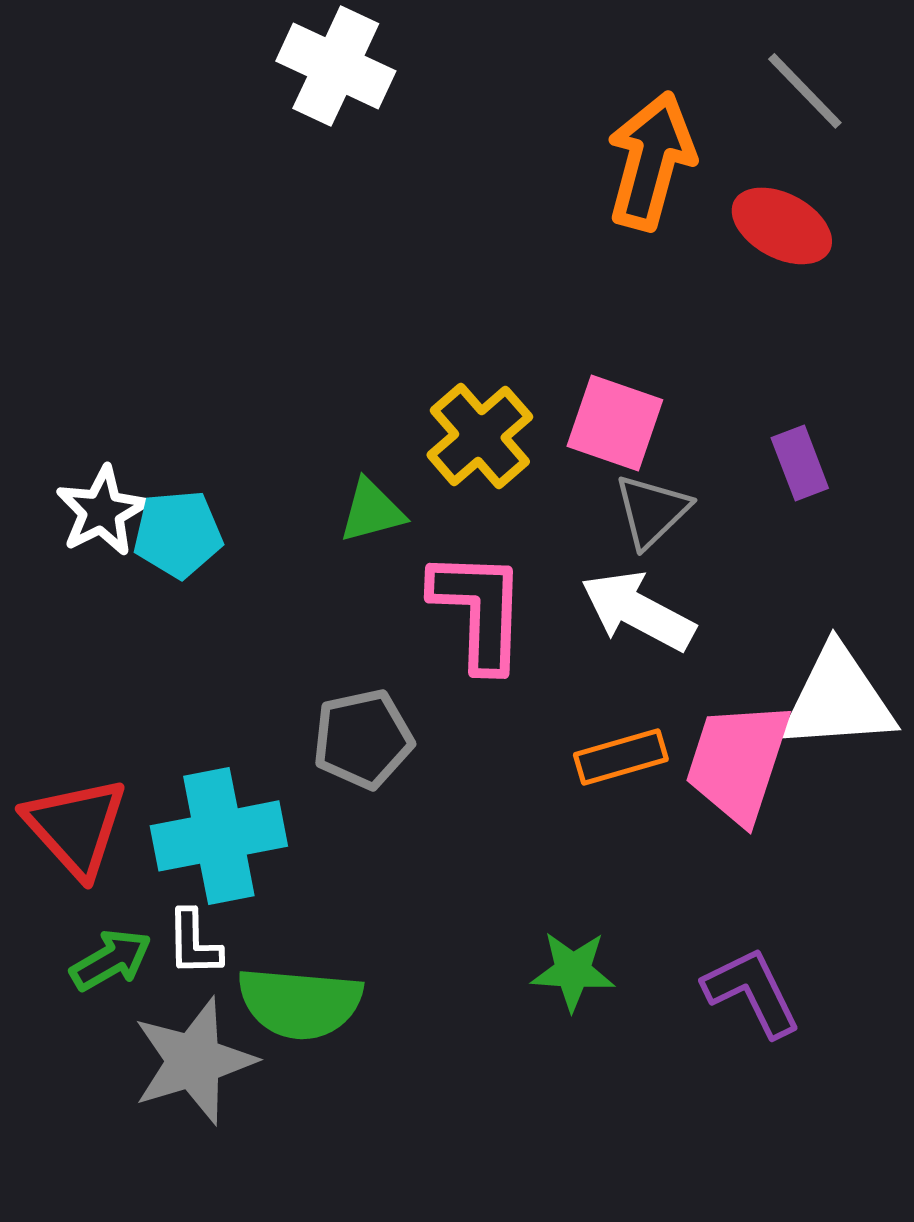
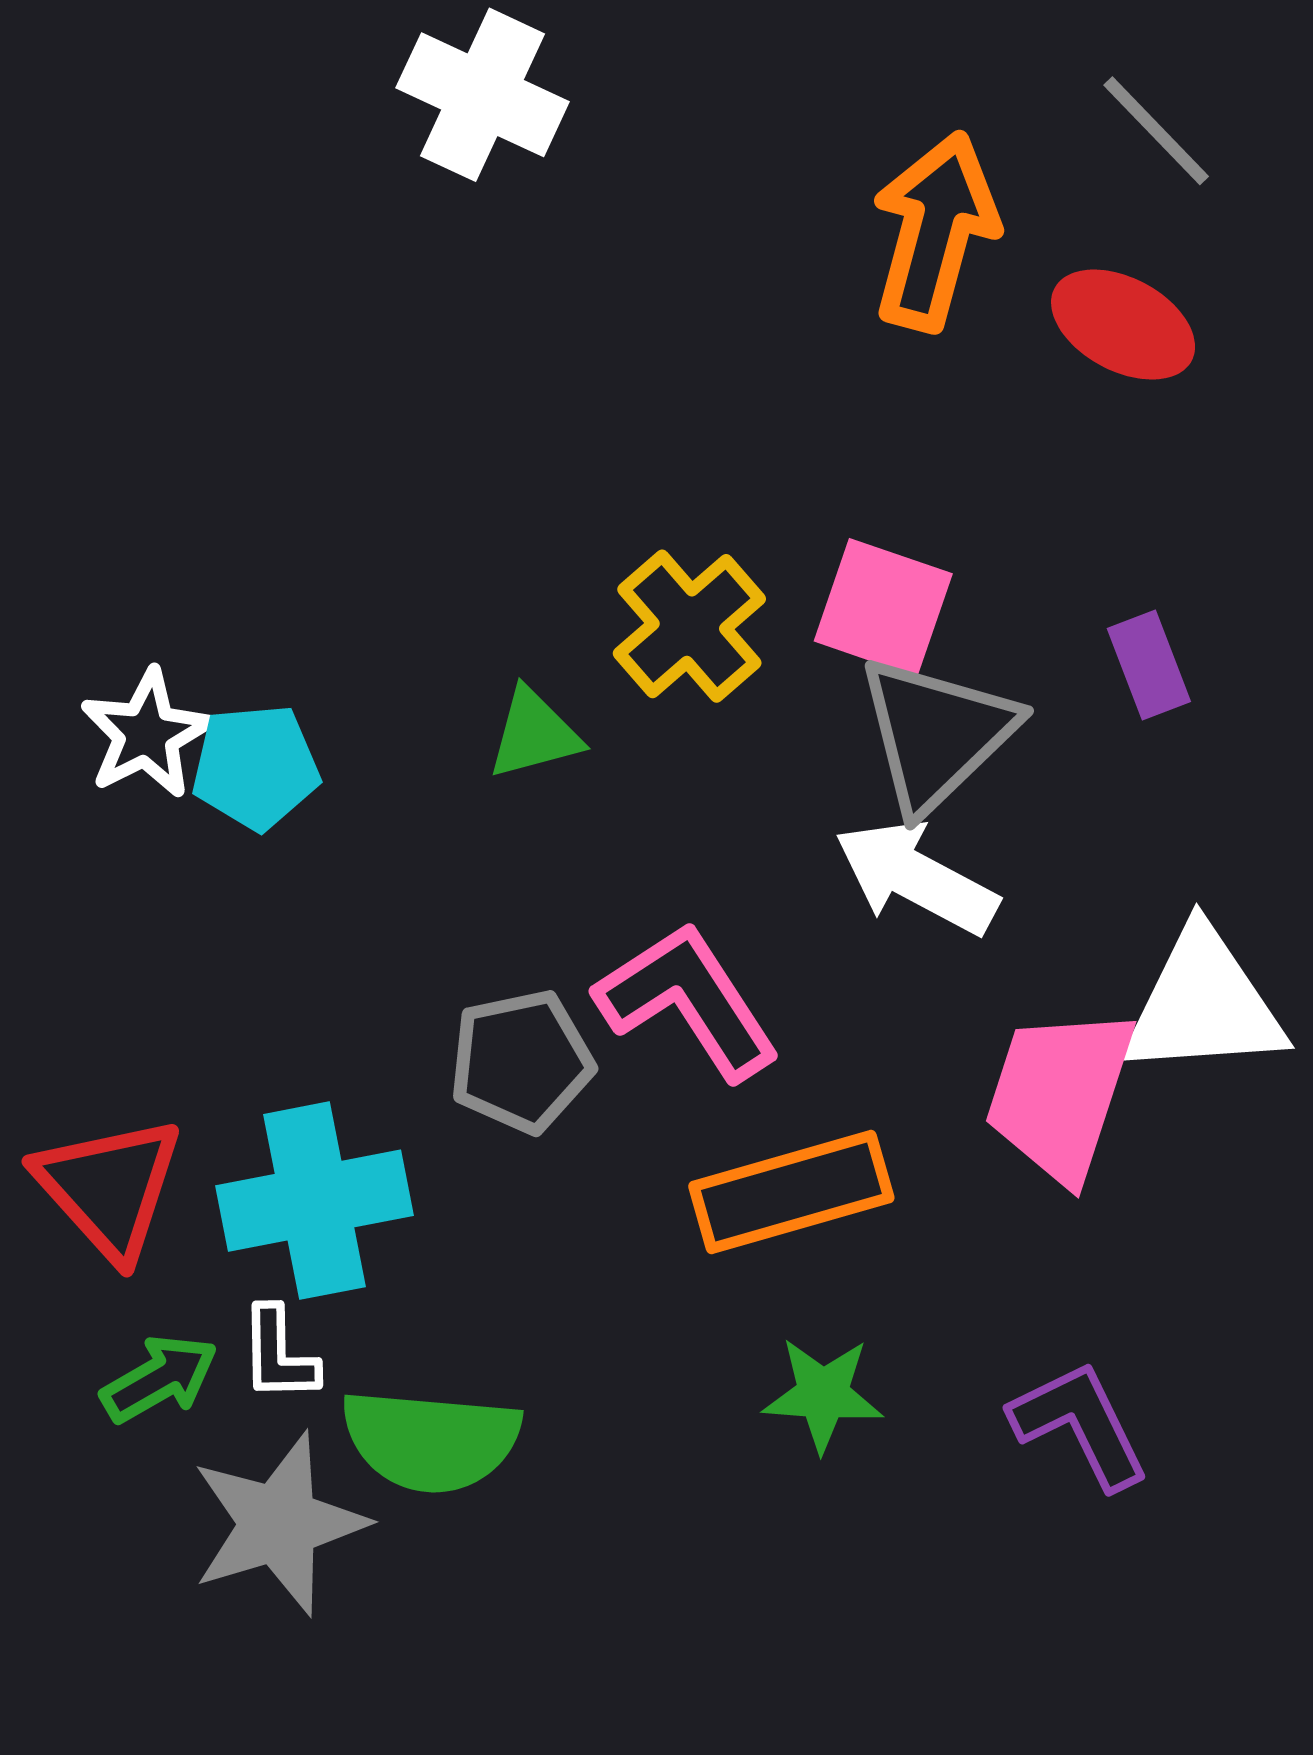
gray triangle: (652, 511) -> (936, 734), size x1.5
pink L-shape: (479, 610) -> (688, 1001), moved, turned -35
orange rectangle: (621, 757) -> (791, 1192), moved, size x1.5

